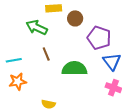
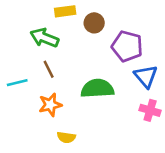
brown line: (46, 54) -> (49, 69), moved
orange star: (18, 81) -> (50, 105), moved

